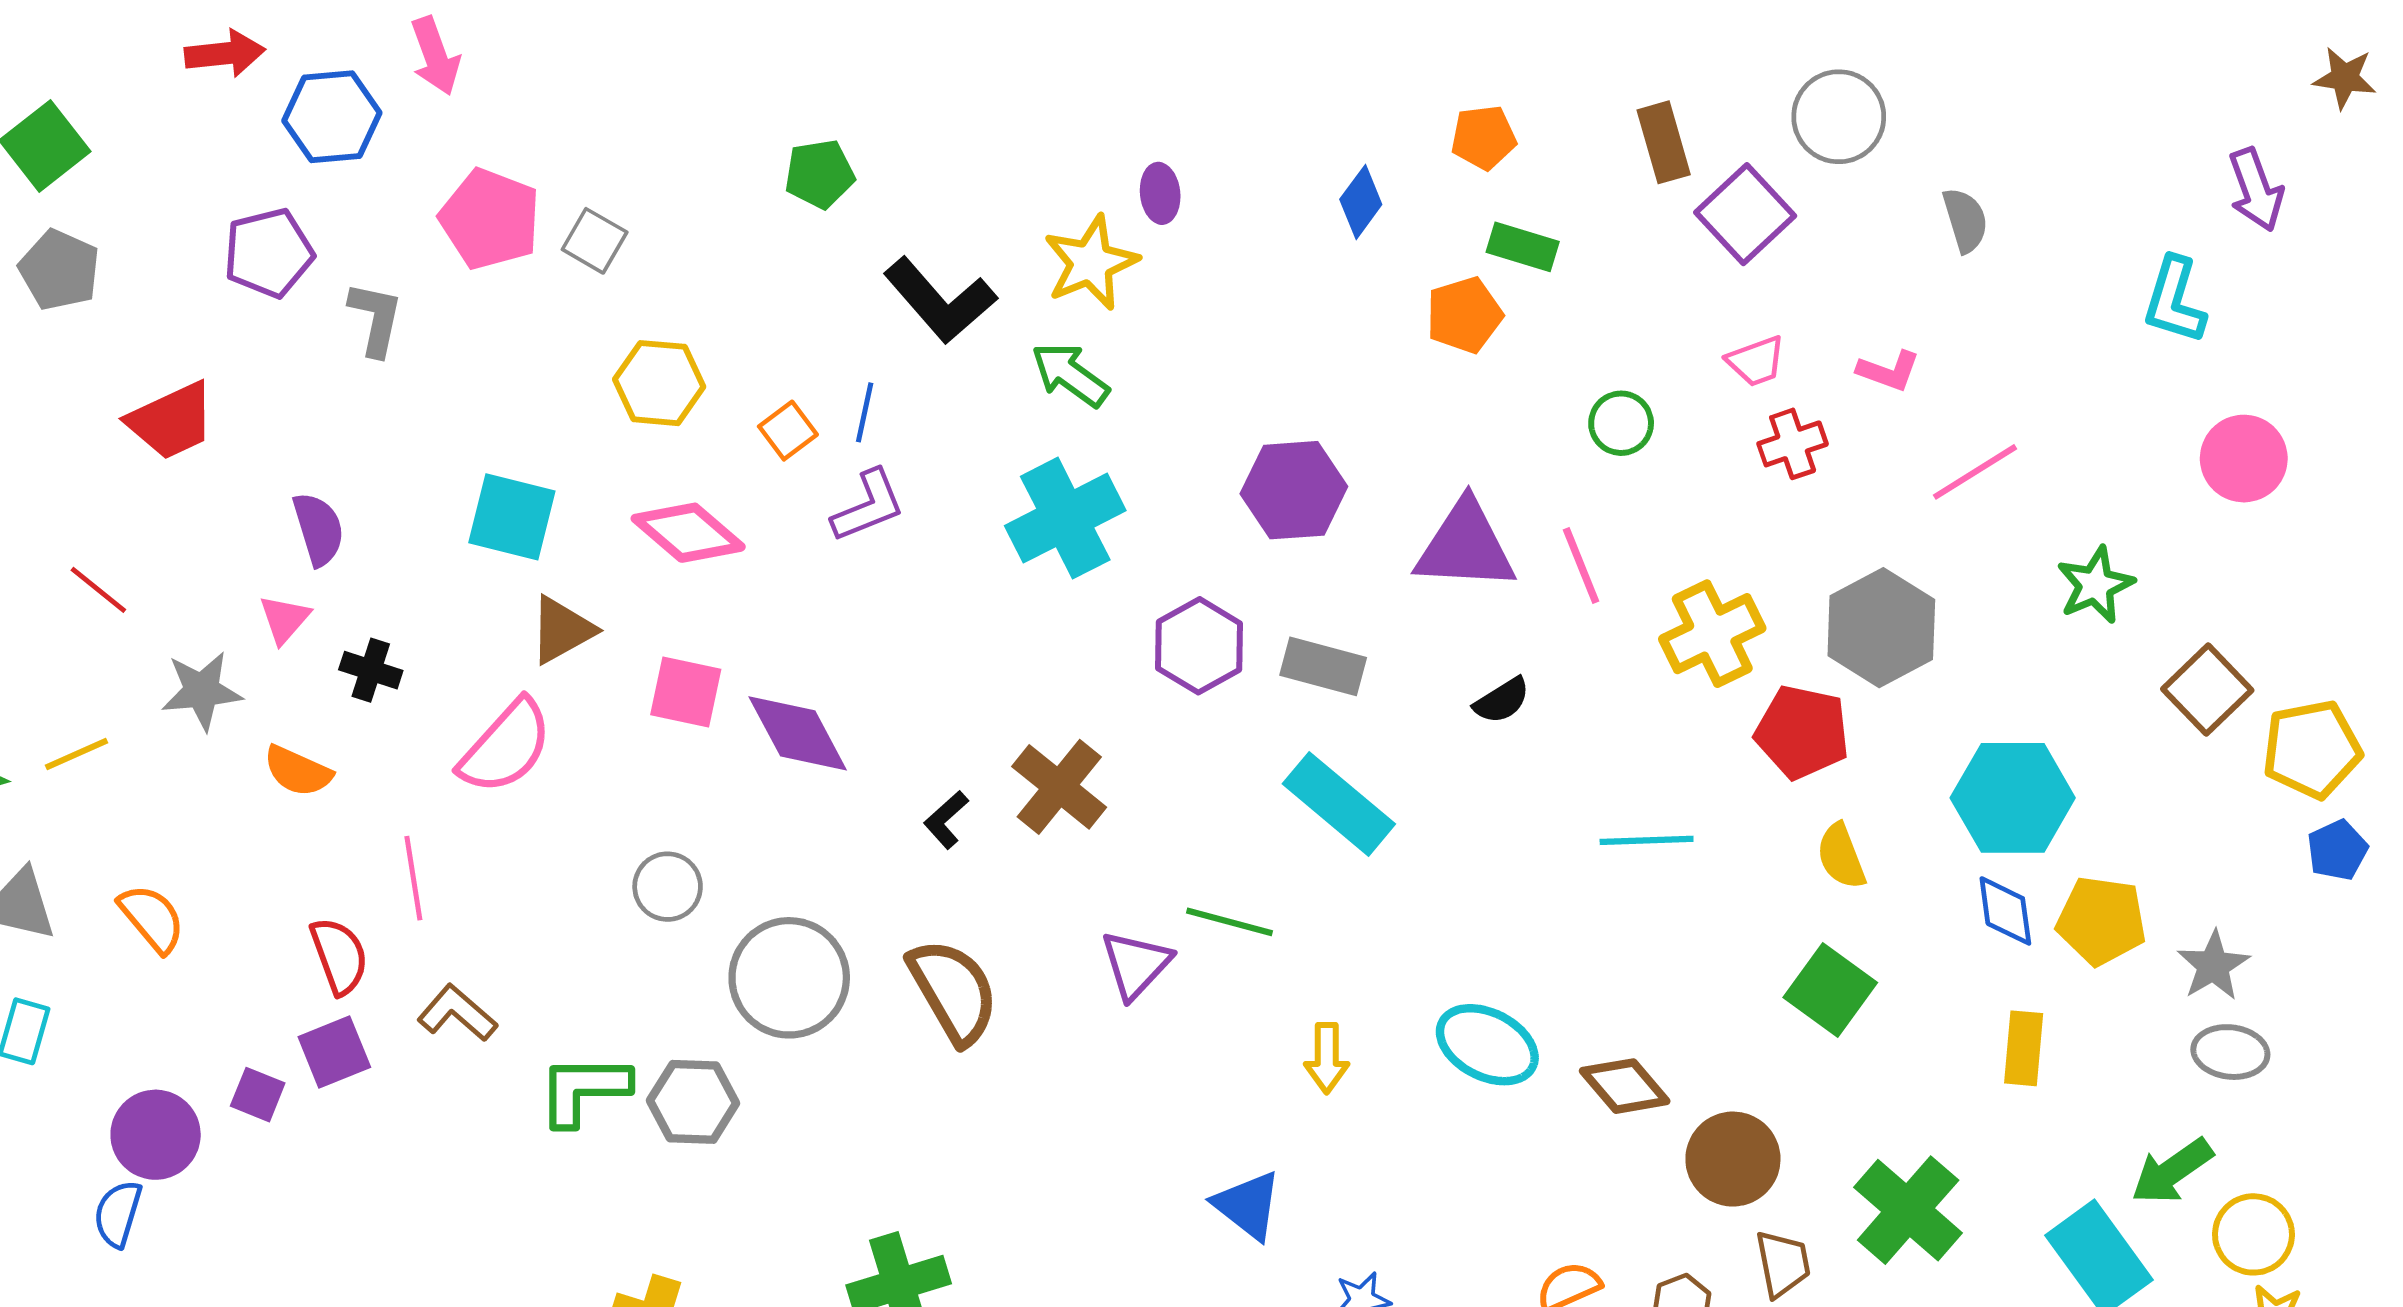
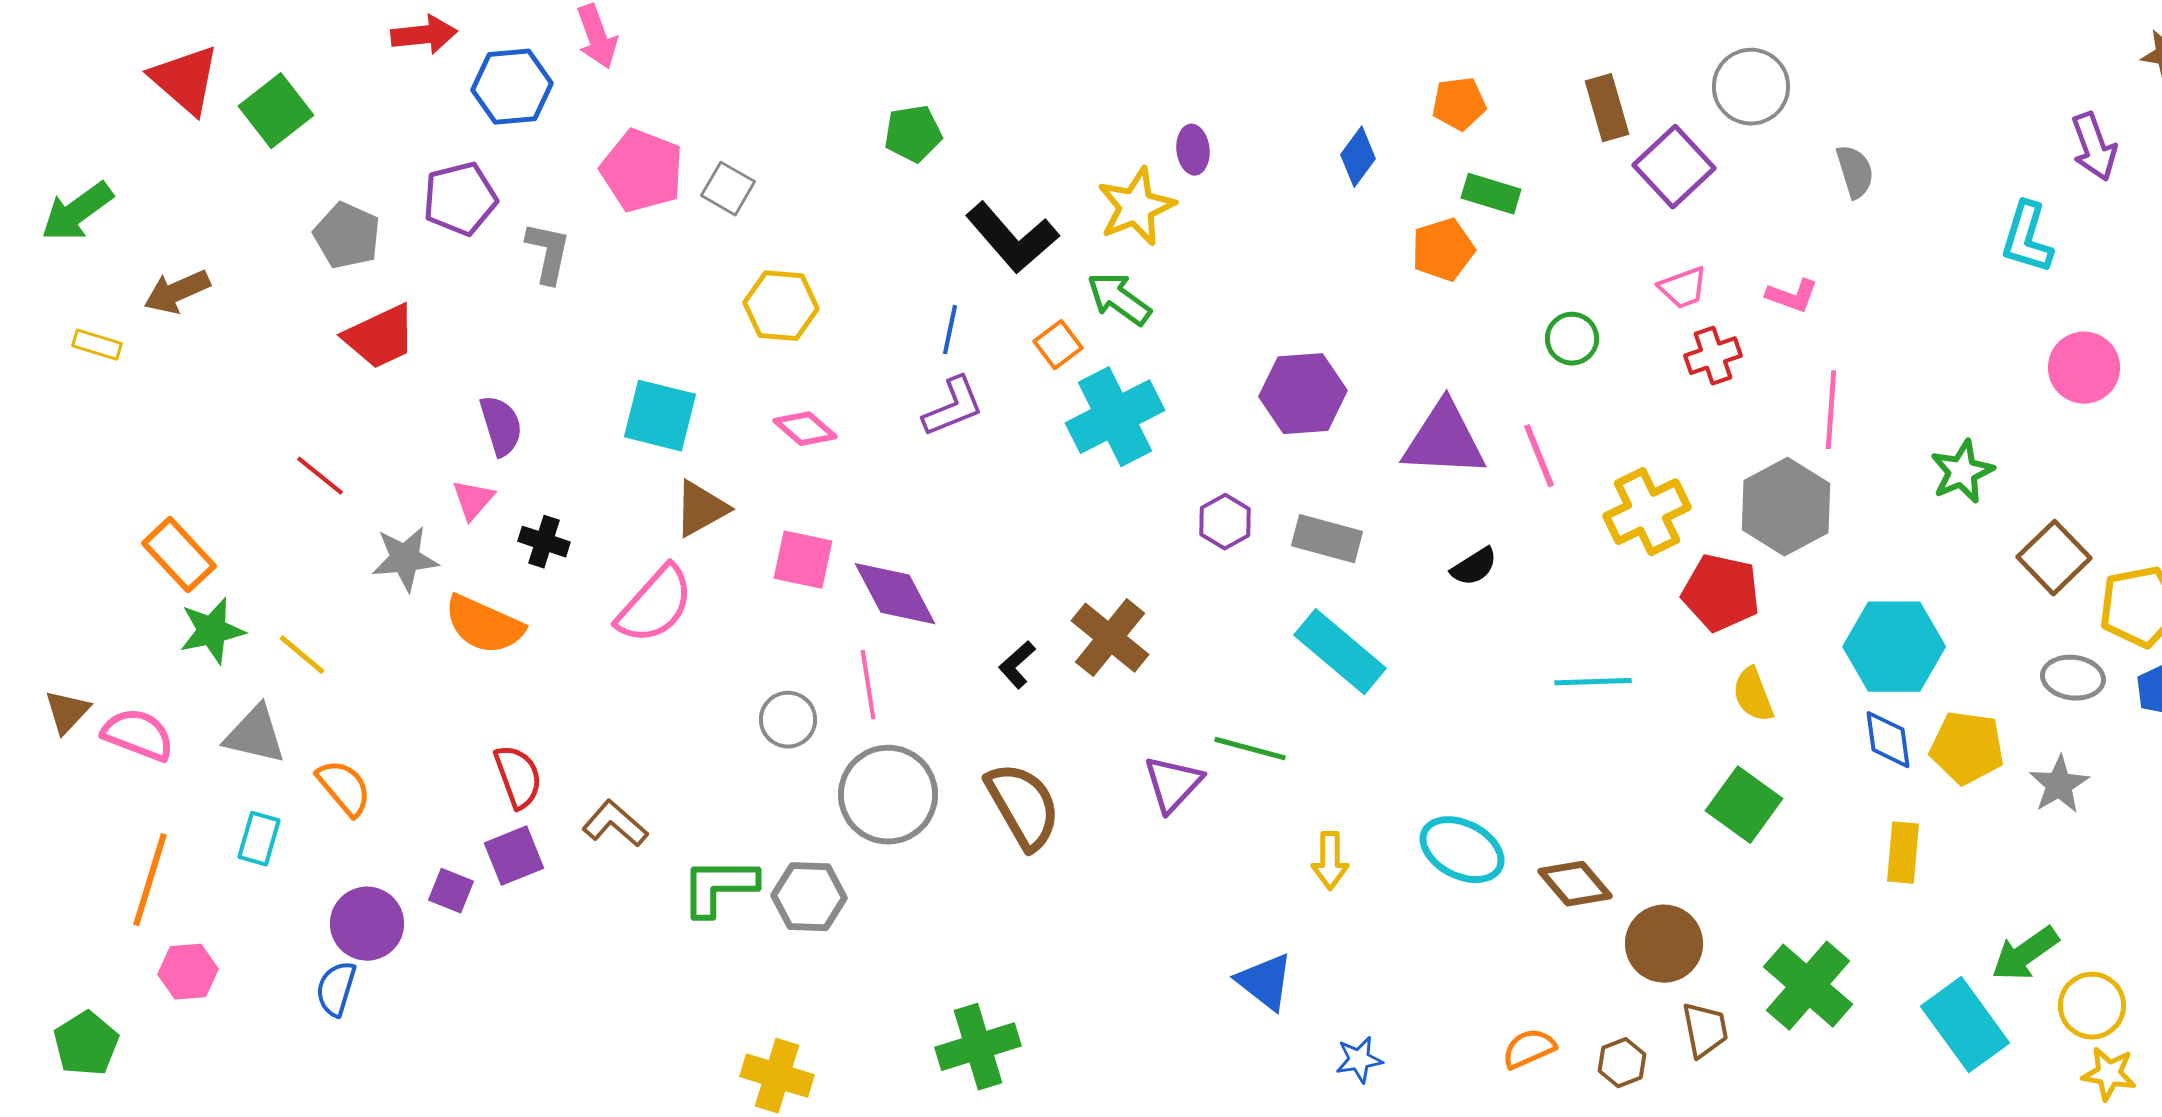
gray pentagon: (59, 270) -> (347, 236), moved
orange square: (788, 431) -> (1058, 345), moved
pink line: (1975, 472) -> (1831, 410), moved, turned -54
pink diamond: (688, 533) -> (805, 429), size x0.7
purple hexagon: (1199, 646) -> (1225, 522), size x0.7
yellow line: (76, 754) -> (302, 655), moved, turned 64
orange semicircle: (298, 771) -> (484, 625), size x1.4
pink line: (413, 878) -> (868, 685), moved
orange semicircle: (152, 918) -> (344, 788), moved
gray ellipse: (2230, 1052) -> (2073, 678), moved

